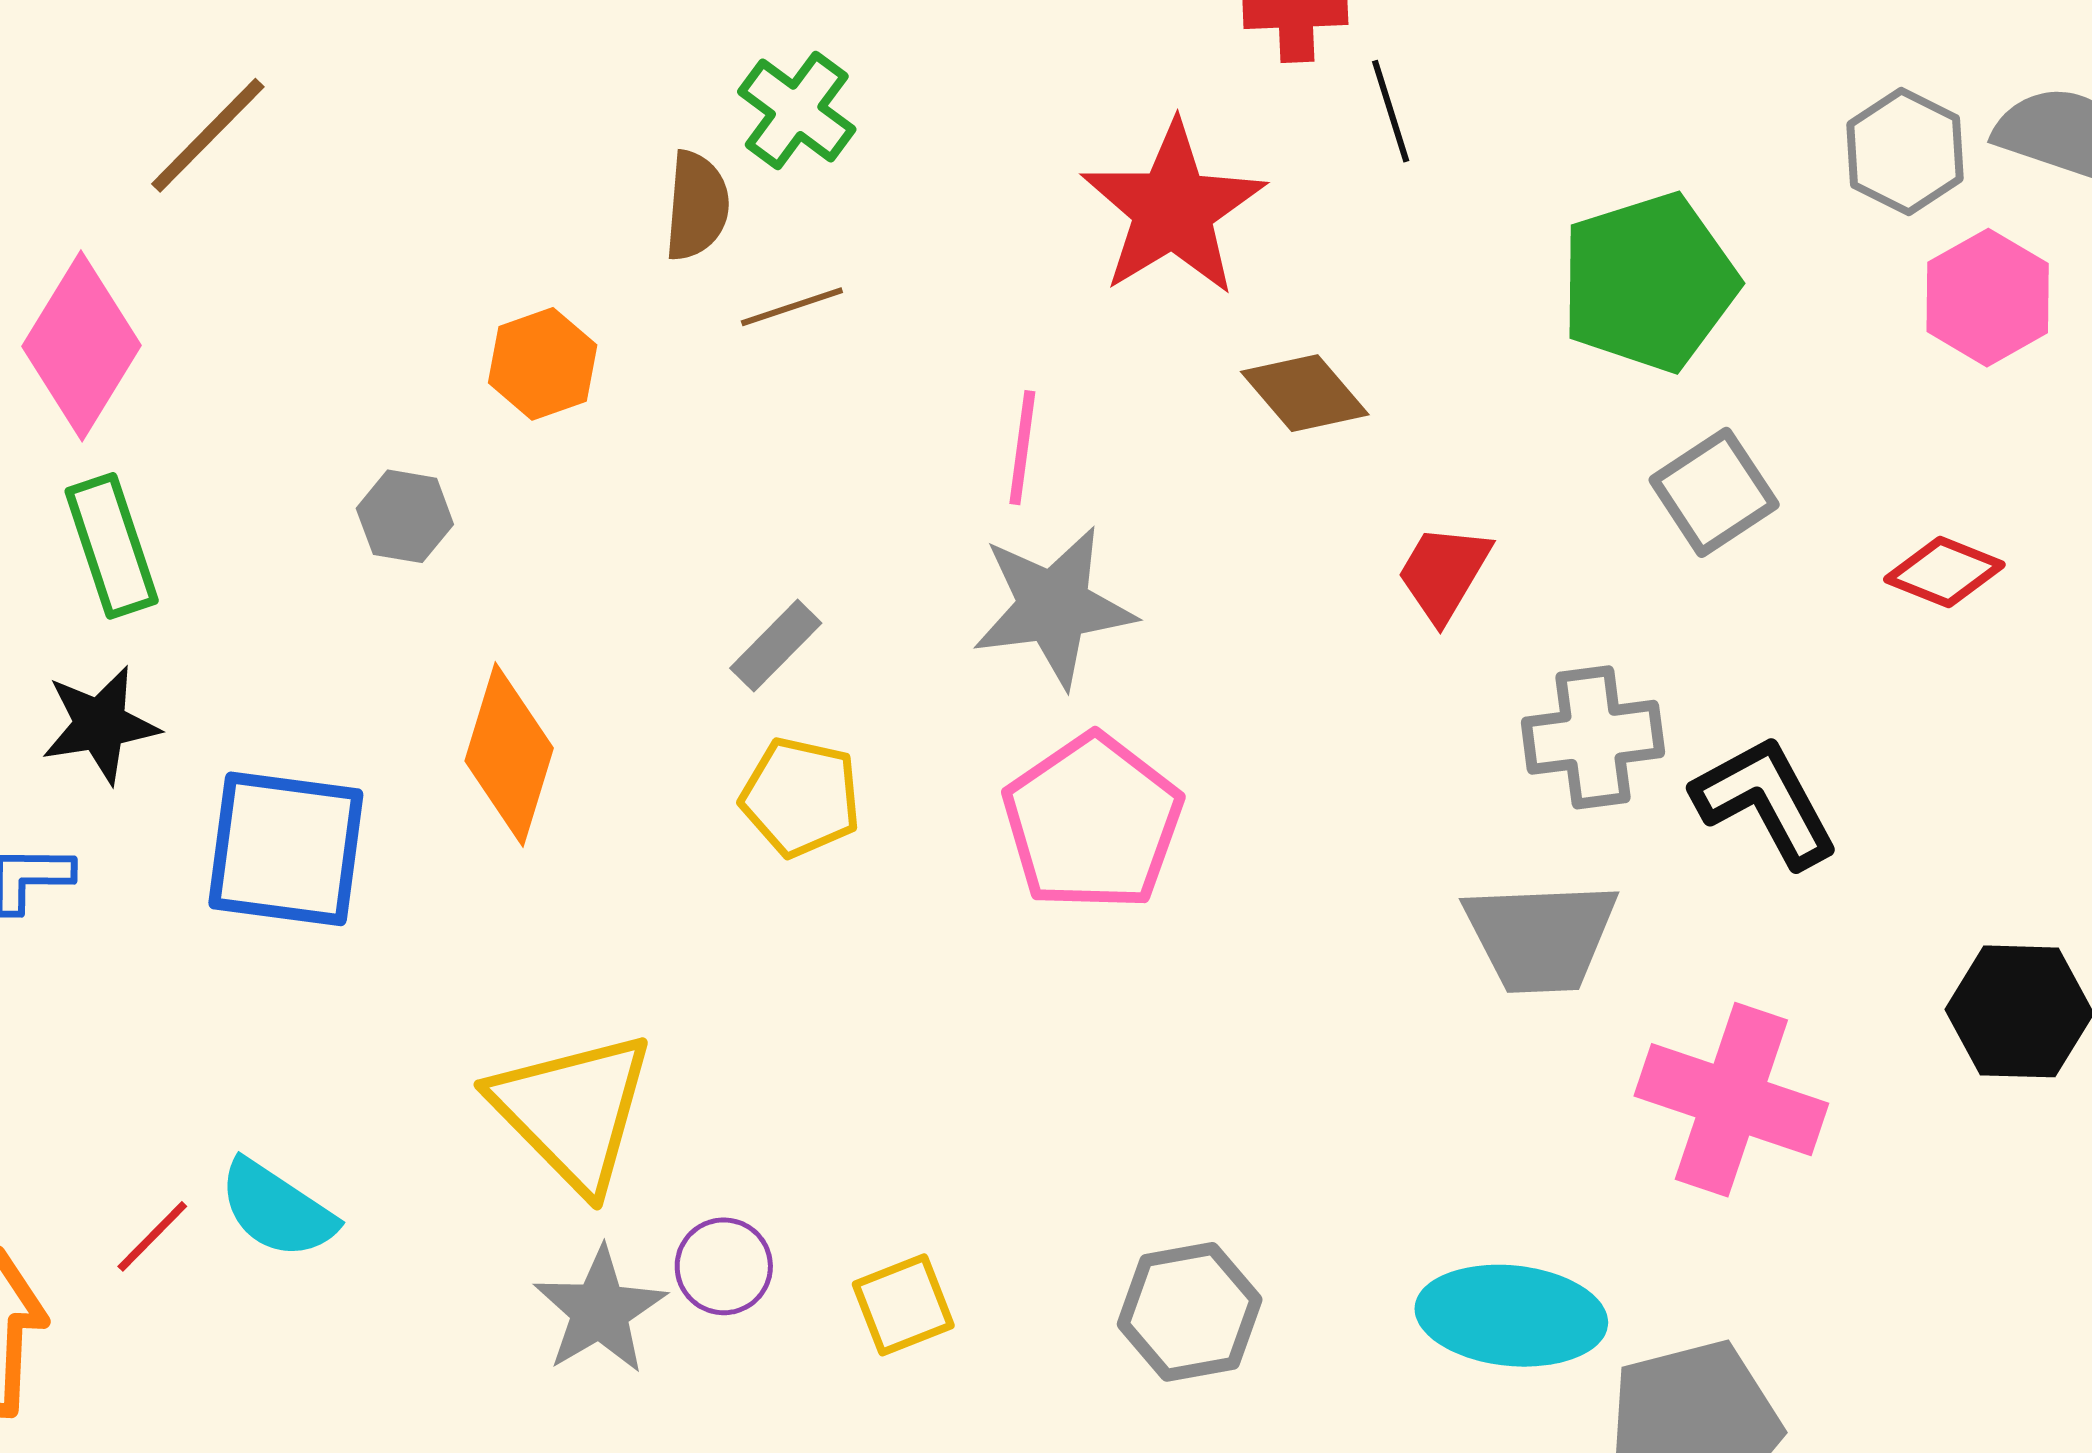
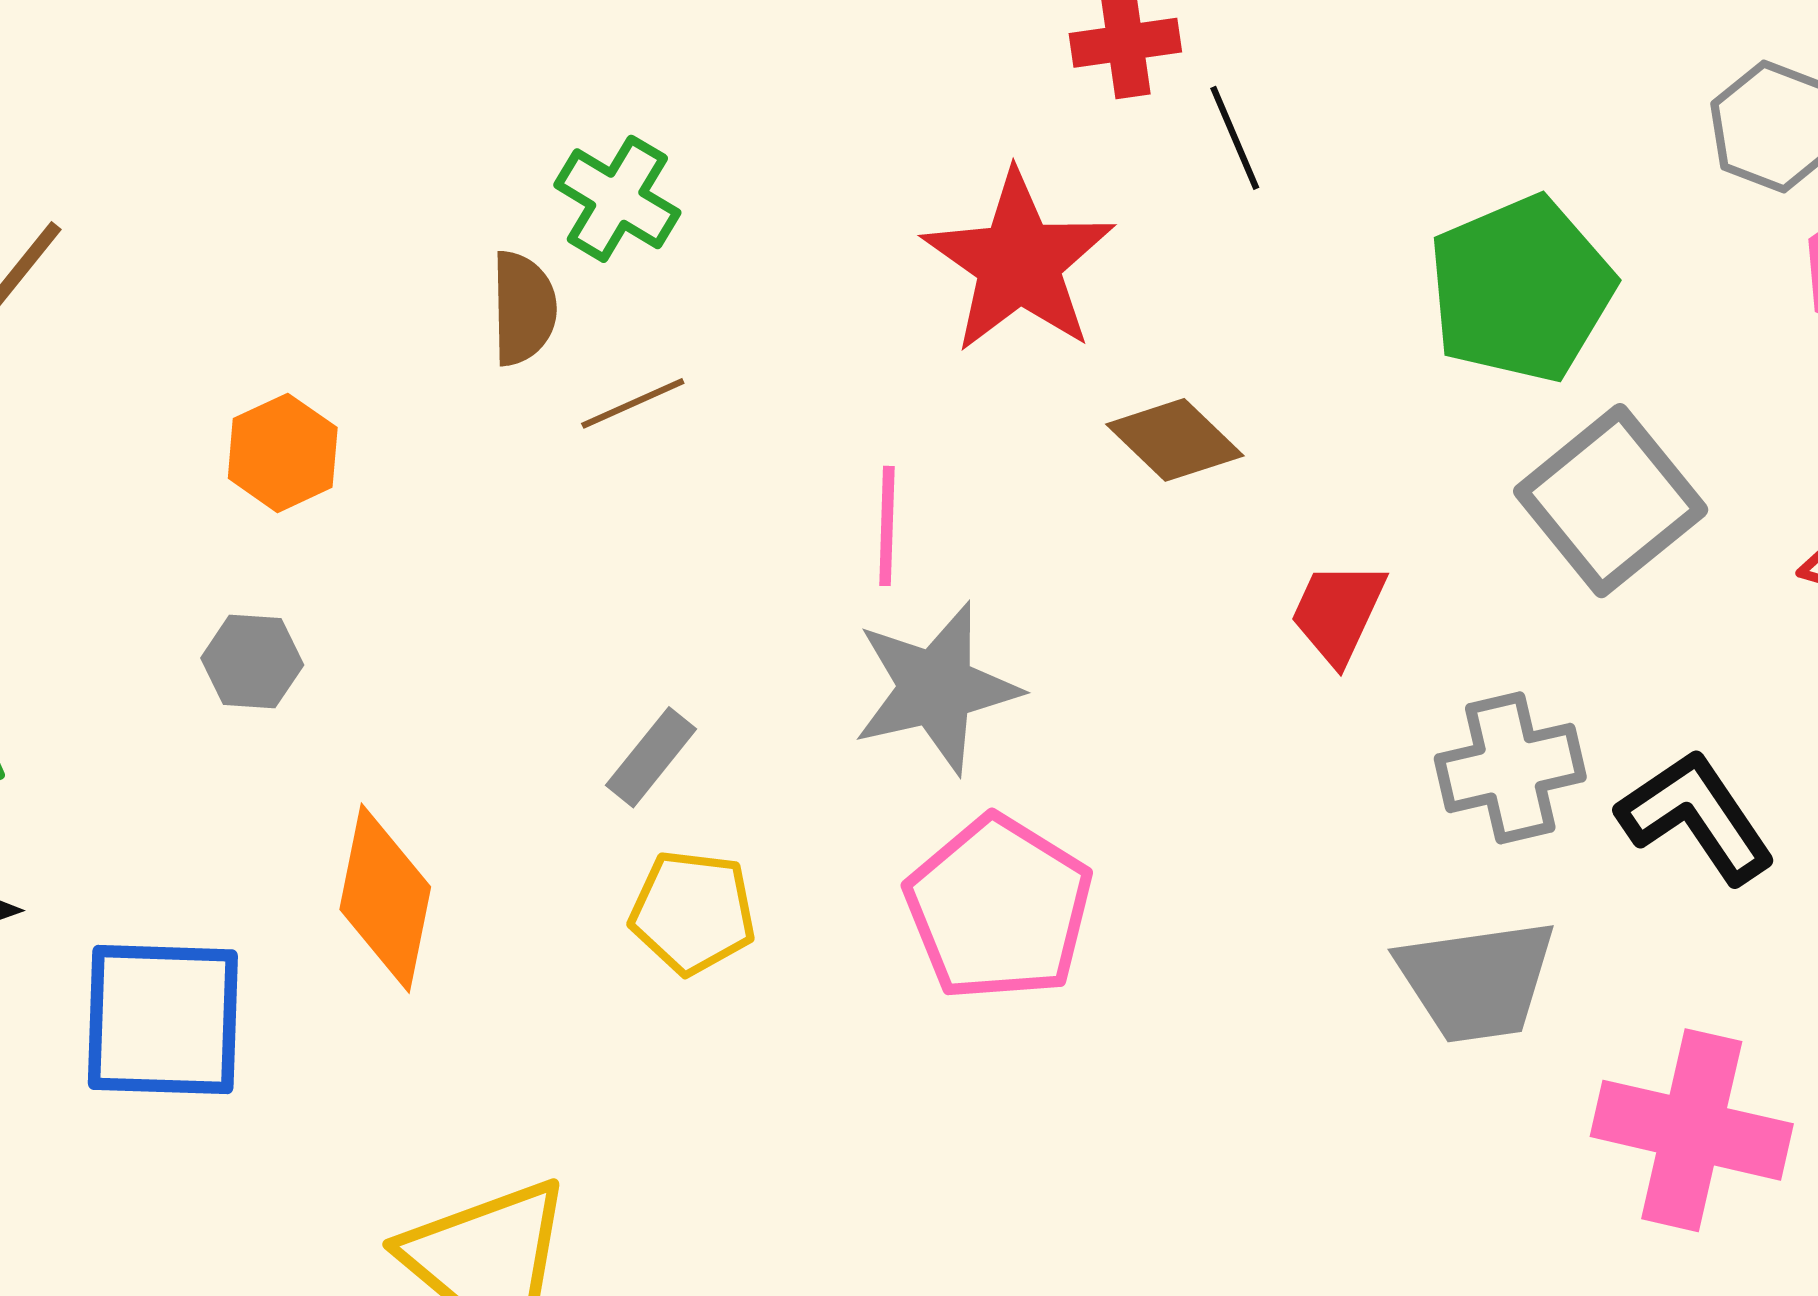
orange hexagon: (543, 364) -> (283, 453), moved
gray square: (1714, 492) -> (1611, 501), size x1.4

